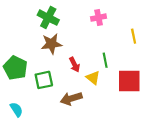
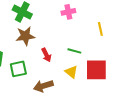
green line: (105, 60) -> (74, 51), turned -64
yellow triangle: (93, 78) -> (71, 72), moved

